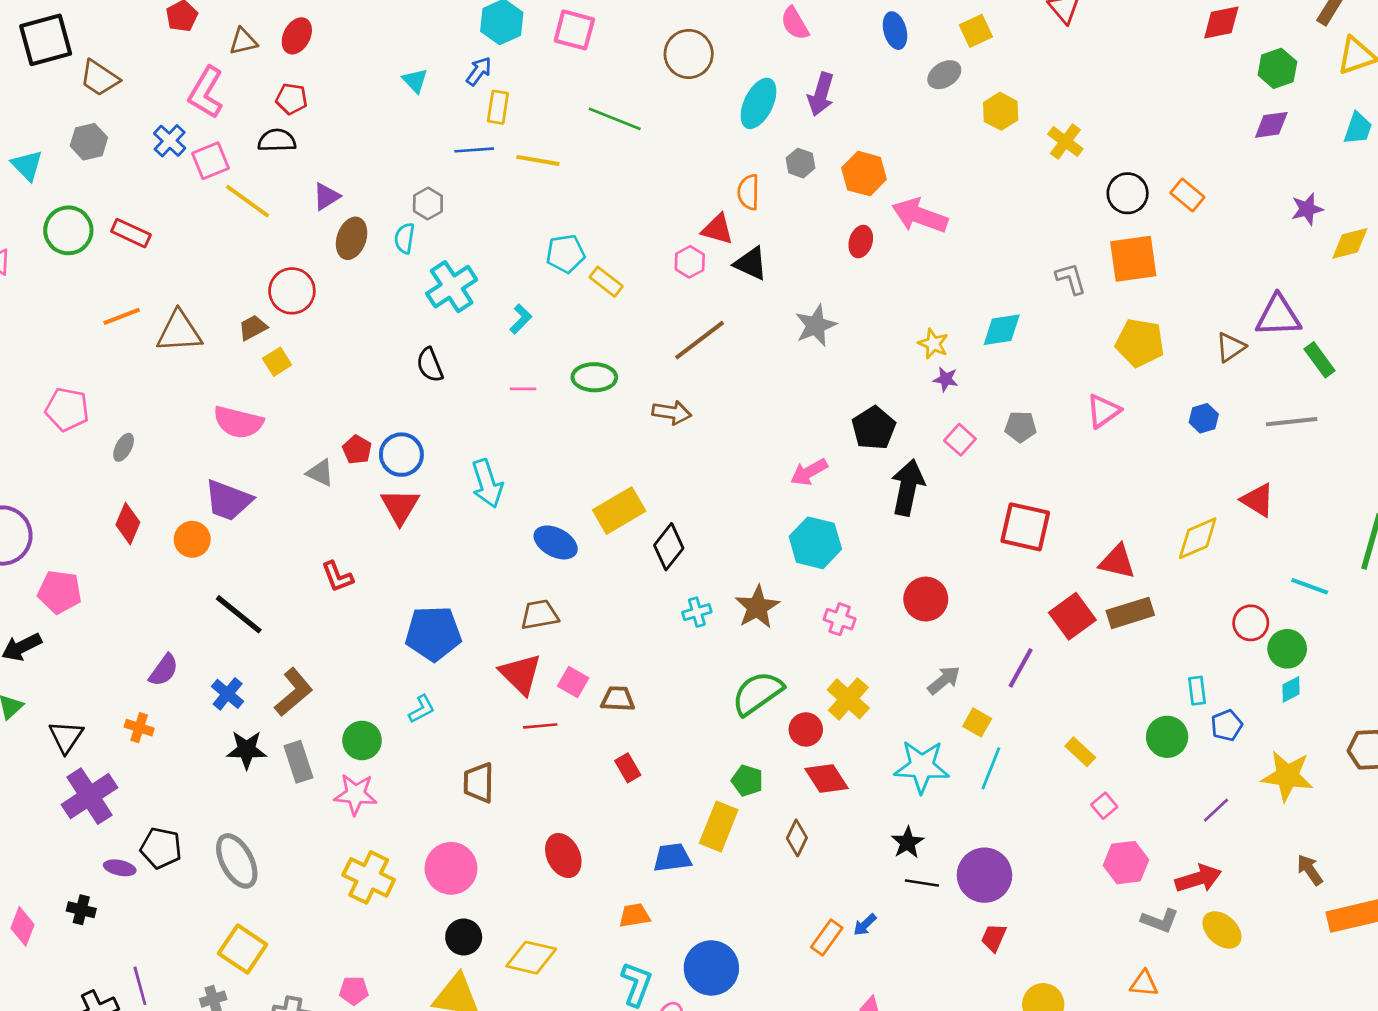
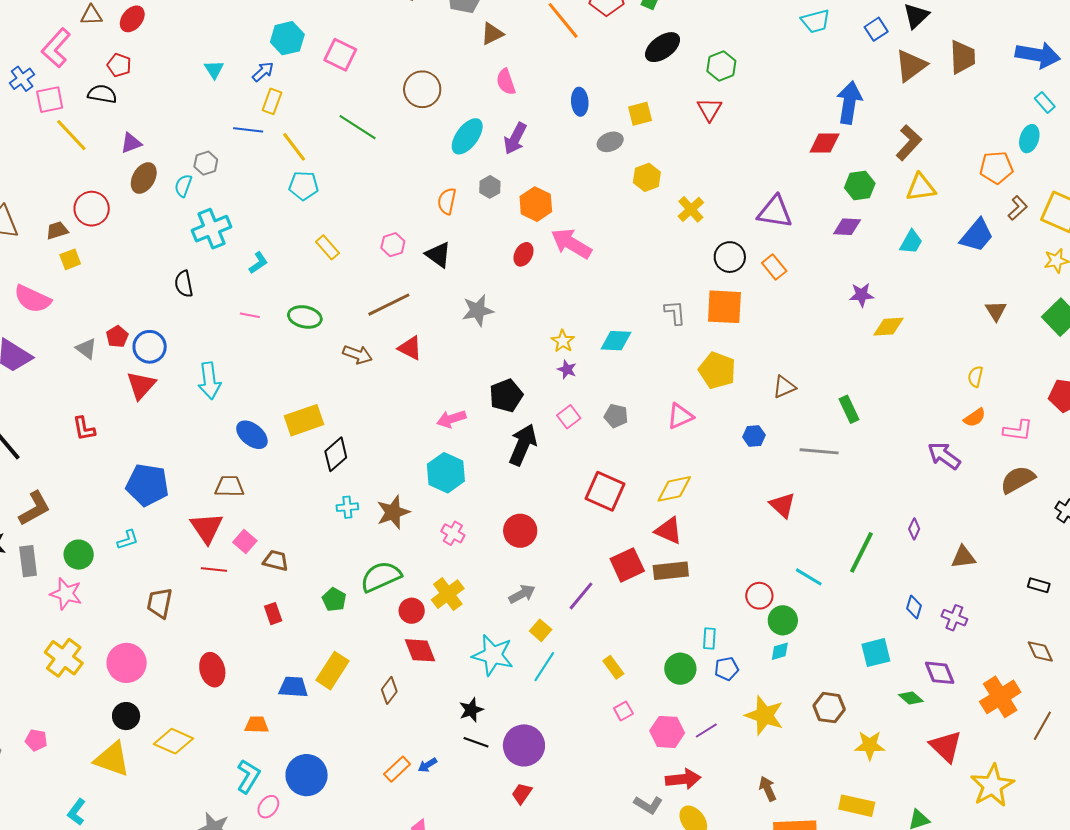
yellow line: (538, 160) -> (294, 147), turned 32
red triangle: (717, 229) -> (410, 348), moved
cyan pentagon: (565, 254) -> (304, 186), moved
purple triangle: (1278, 316) -> (775, 212), moved
yellow diamond: (1198, 538) -> (674, 489), moved
green pentagon: (747, 781) -> (334, 600), moved
pink hexagon: (1126, 863) -> (667, 732), moved

